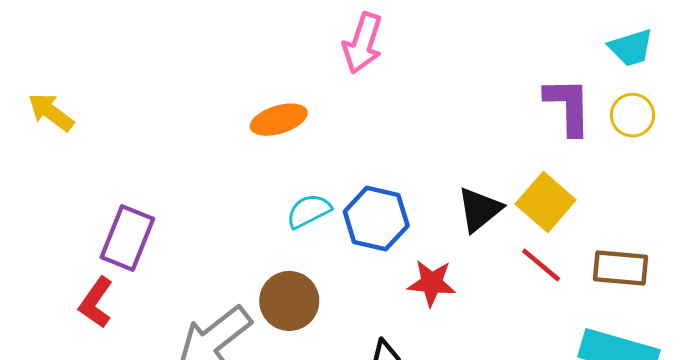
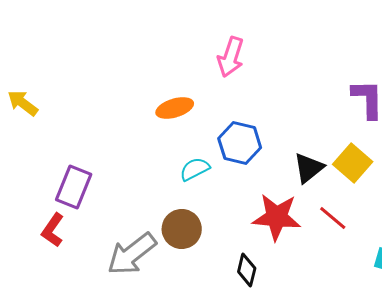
blue hexagon: (376, 219) -> (240, 143), moved
red line: (541, 265) -> (333, 218), moved
red star: (432, 283) -> (277, 217), size x1.5

